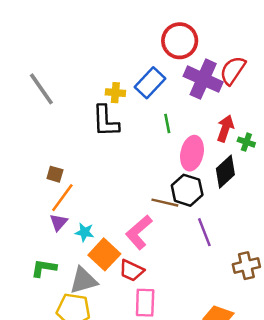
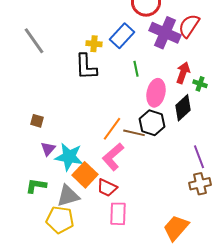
brown square: (55, 174) -> (37, 121), moved
orange line: (62, 198) -> (112, 129), moved
cyan star: (85, 232) -> (69, 157), size x1.8
purple line: (204, 232) -> (199, 157), moved

